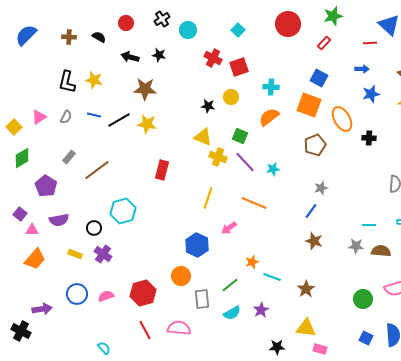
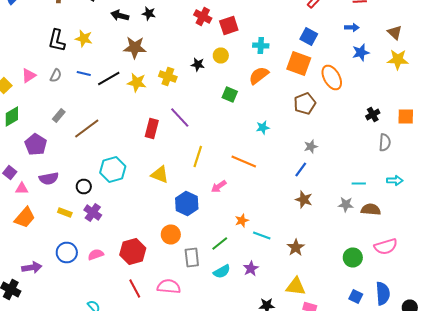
yellow triangle: (203, 137) -> (160, 174), moved
black cross: (369, 138) -> (373, 114), moved, turned -32
yellow cross: (218, 157) -> (168, 76), moved
purple line: (245, 162) -> (180, 118), moved

